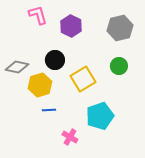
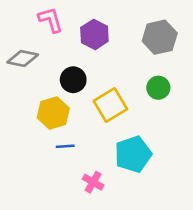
gray diamond: (17, 67) -> (23, 58), moved

